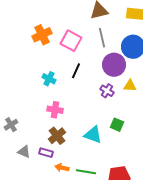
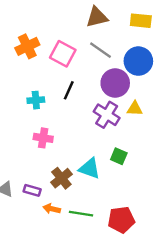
gray line: (102, 38) -> (101, 50), turned -42
cyan cross: (49, 79) -> (36, 100), turned -32
purple cross: (107, 91) -> (107, 115), size x1.5
brown cross: (57, 136) -> (61, 178), moved

